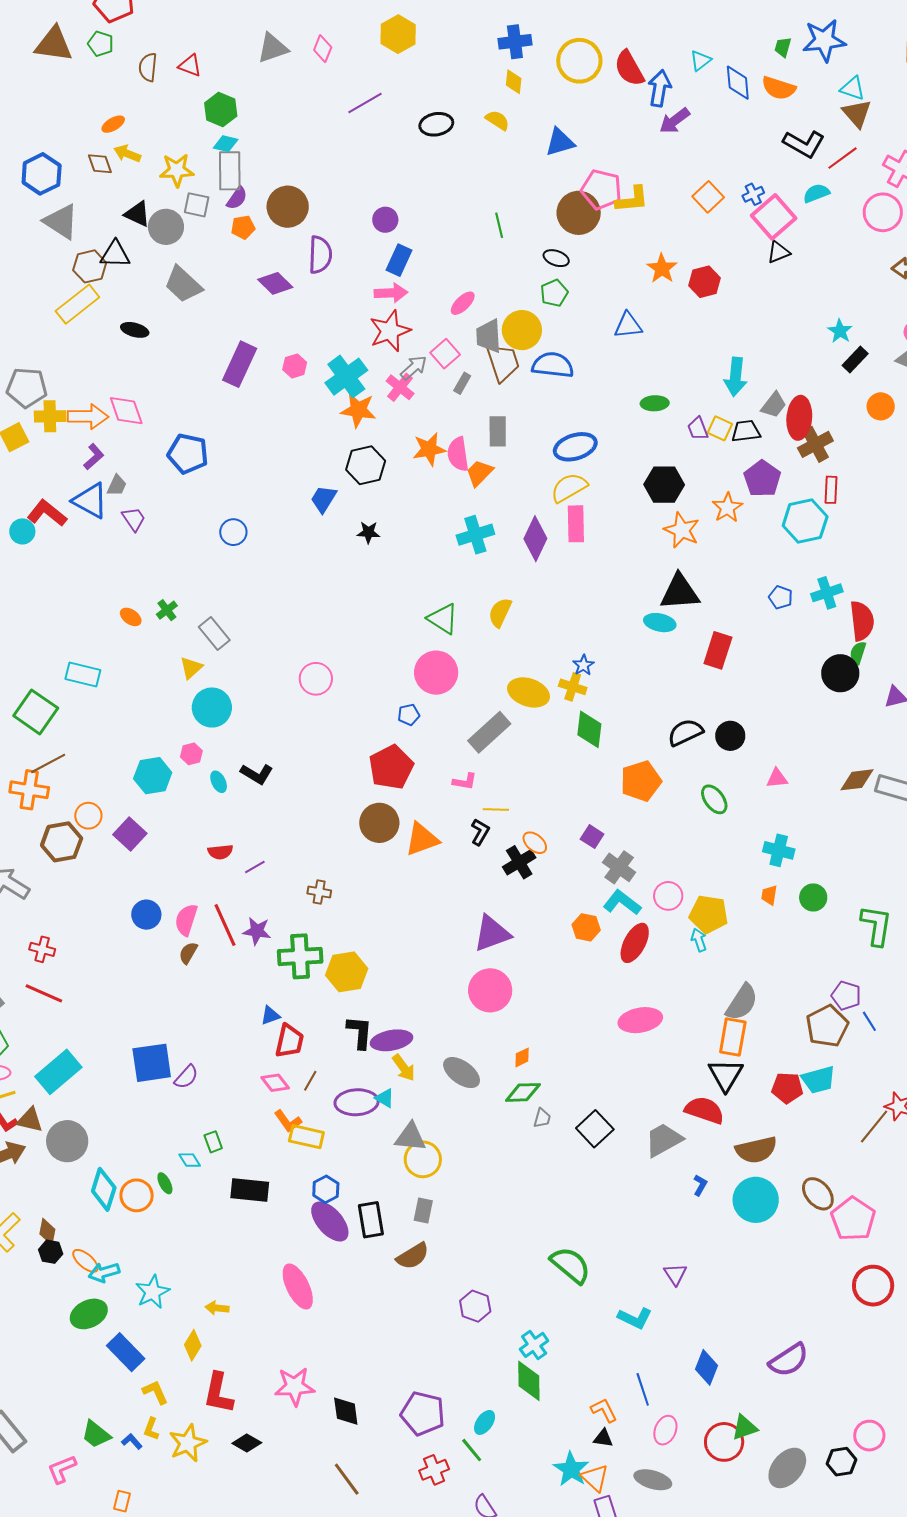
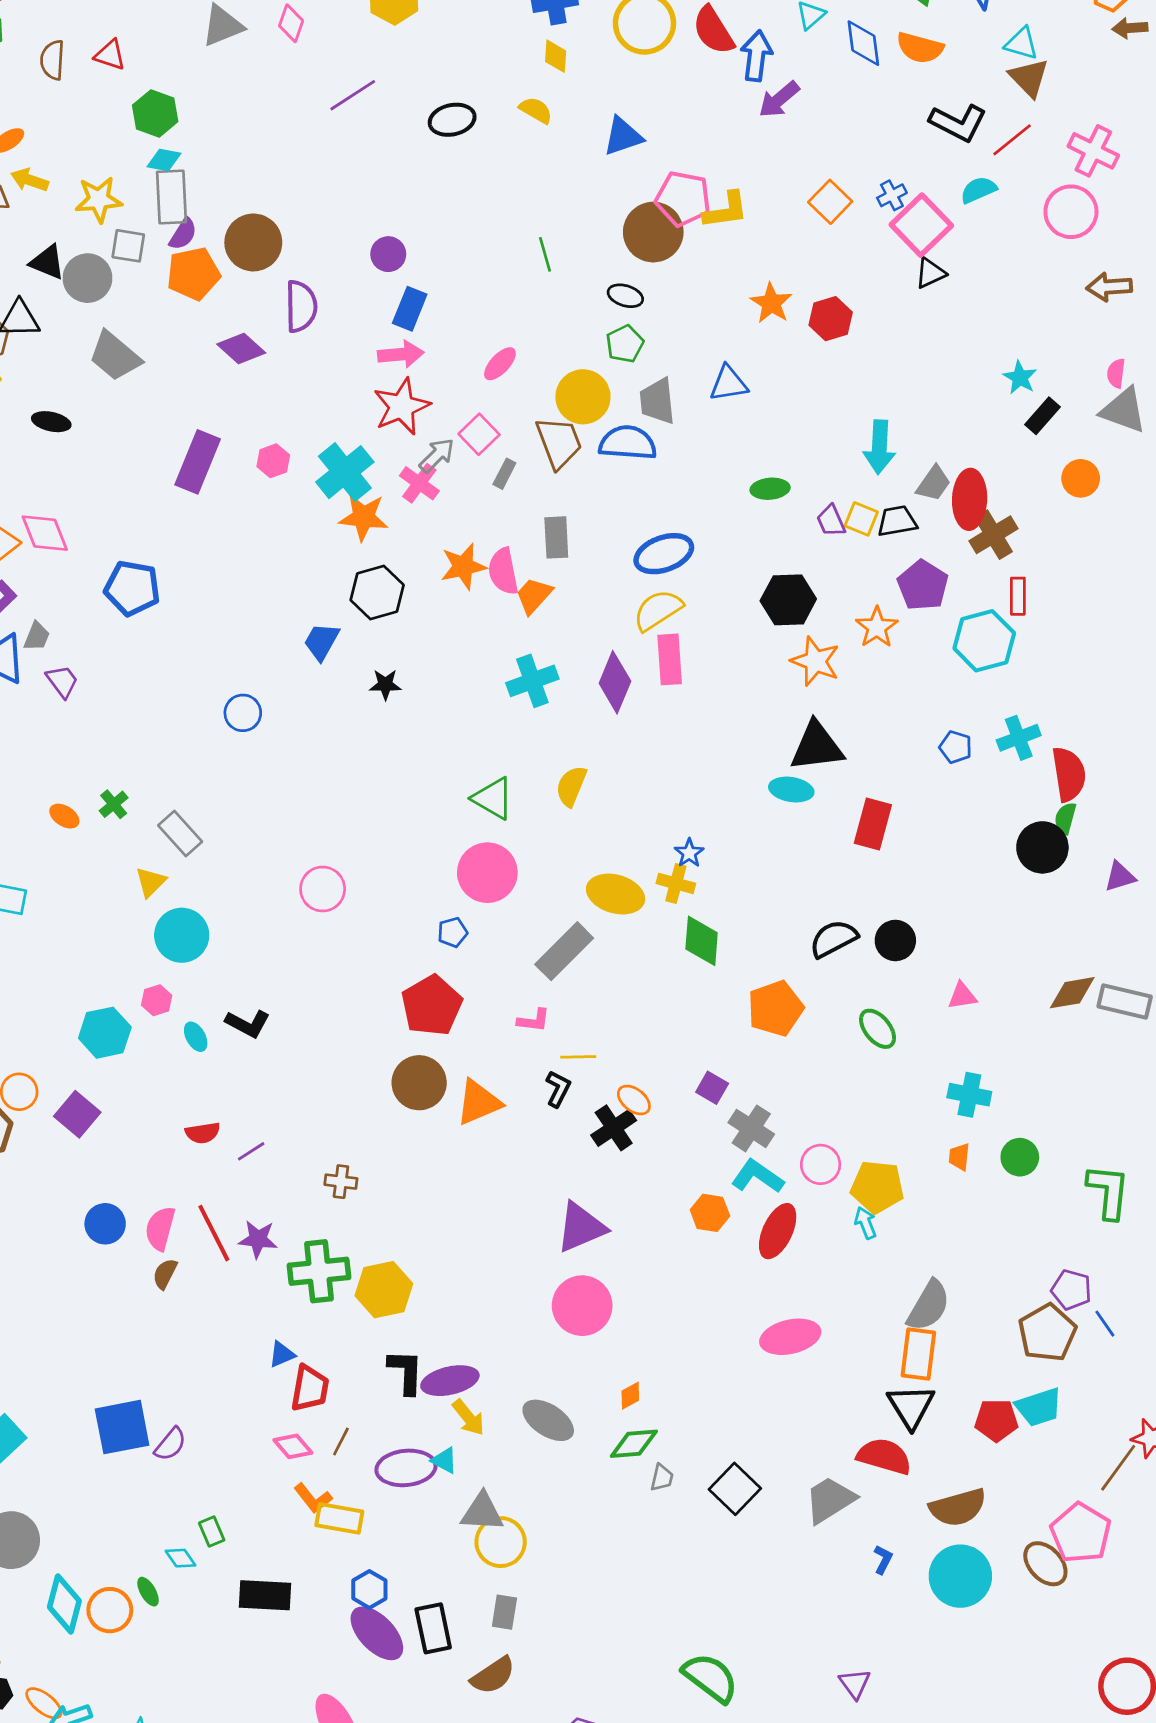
orange pentagon: (243, 227) -> (193, 274), size x1.6
gray trapezoid: (489, 336) -> (657, 401), moved
blue circle: (233, 532) -> (243, 713), moved
pink pentagon: (853, 1219) -> (1081, 1533), moved

